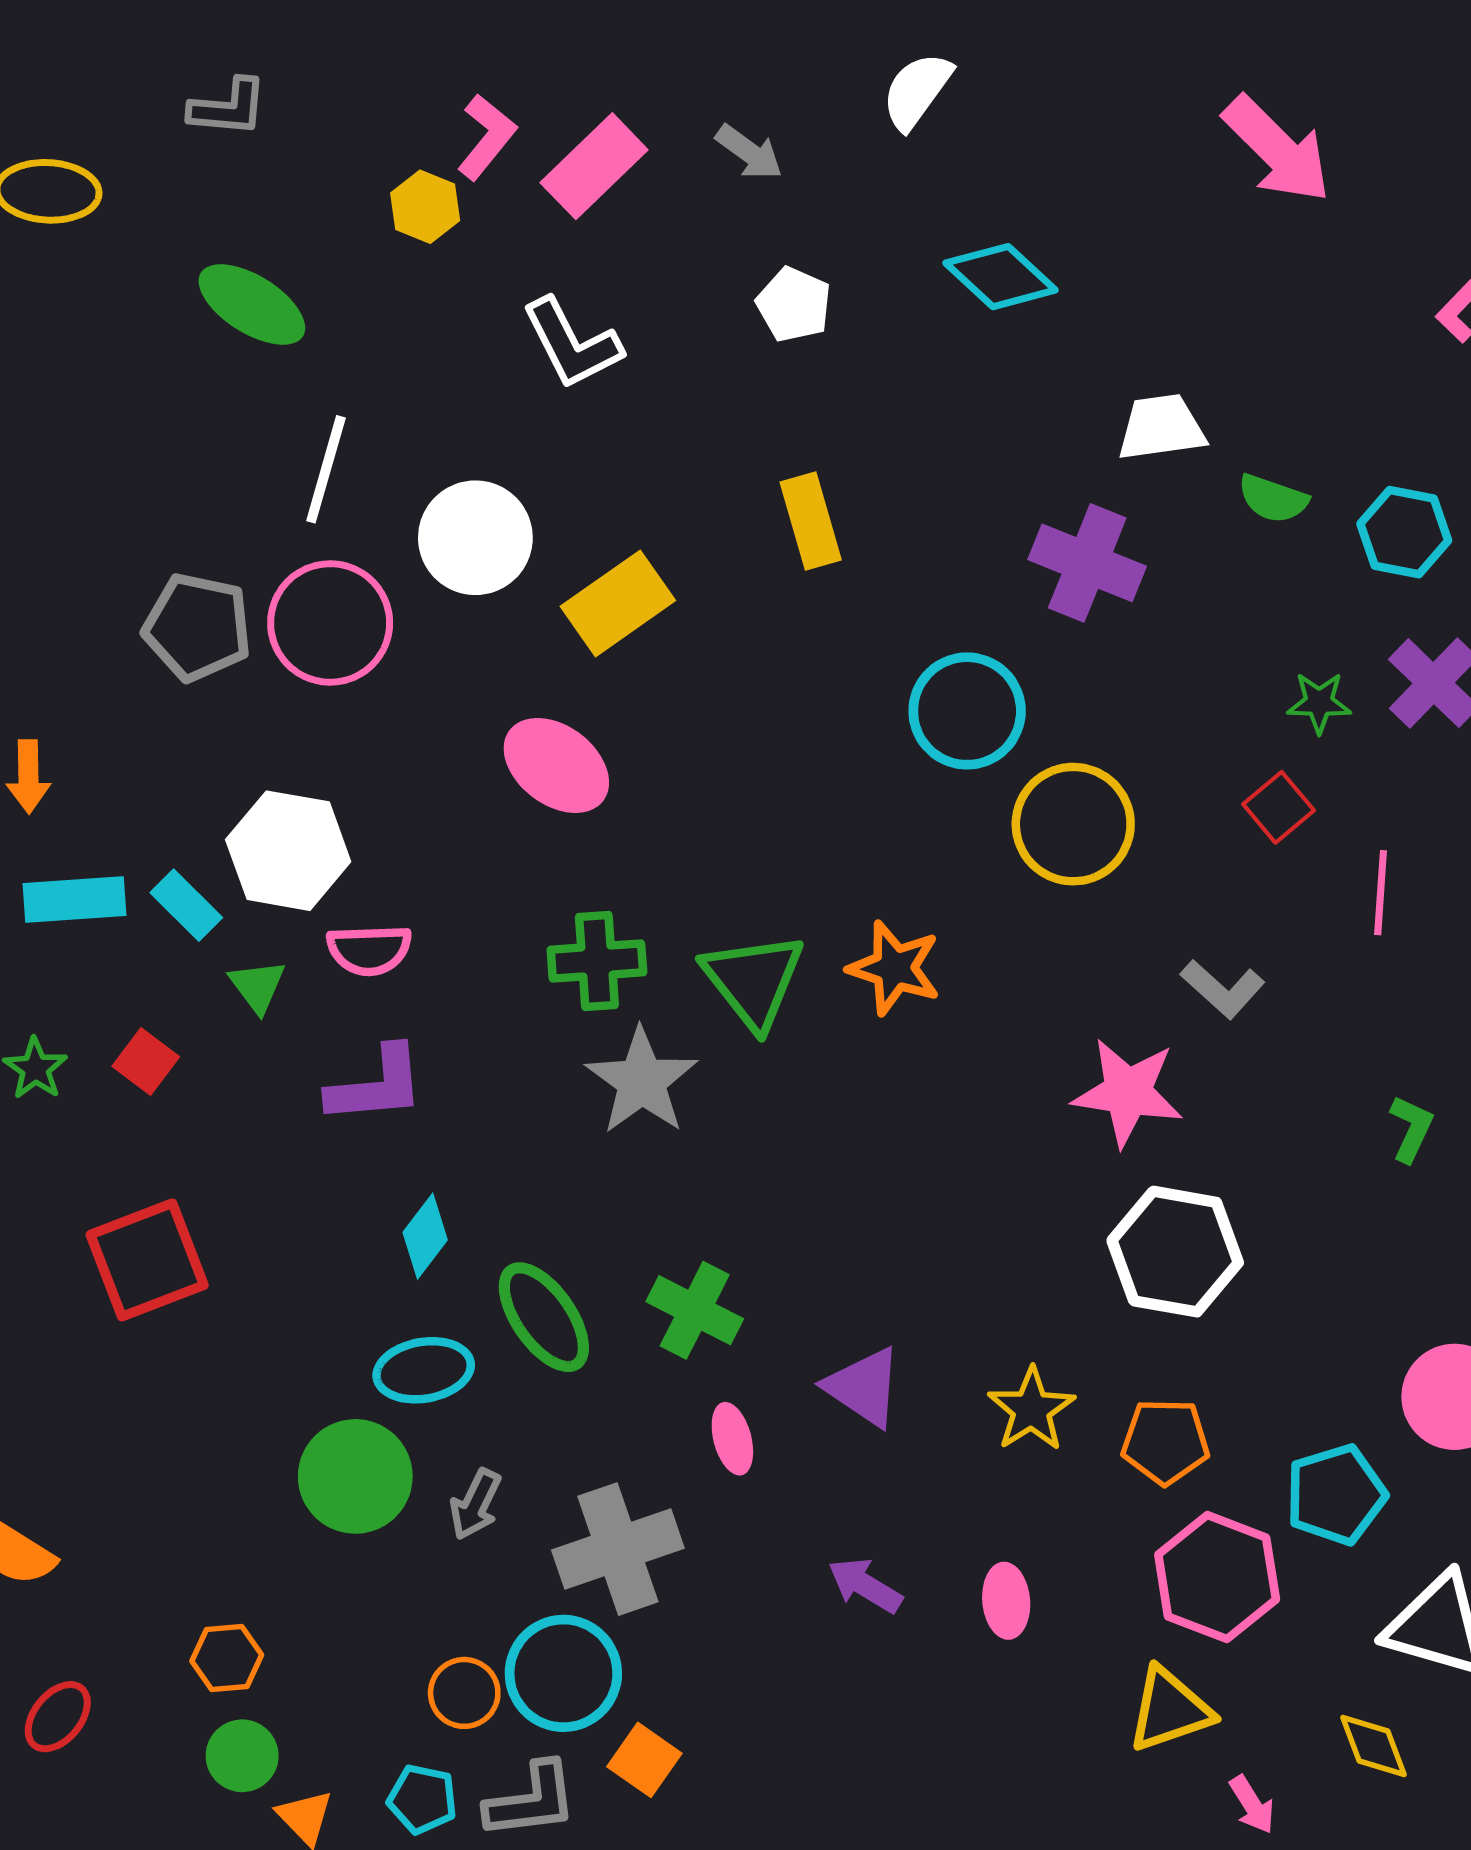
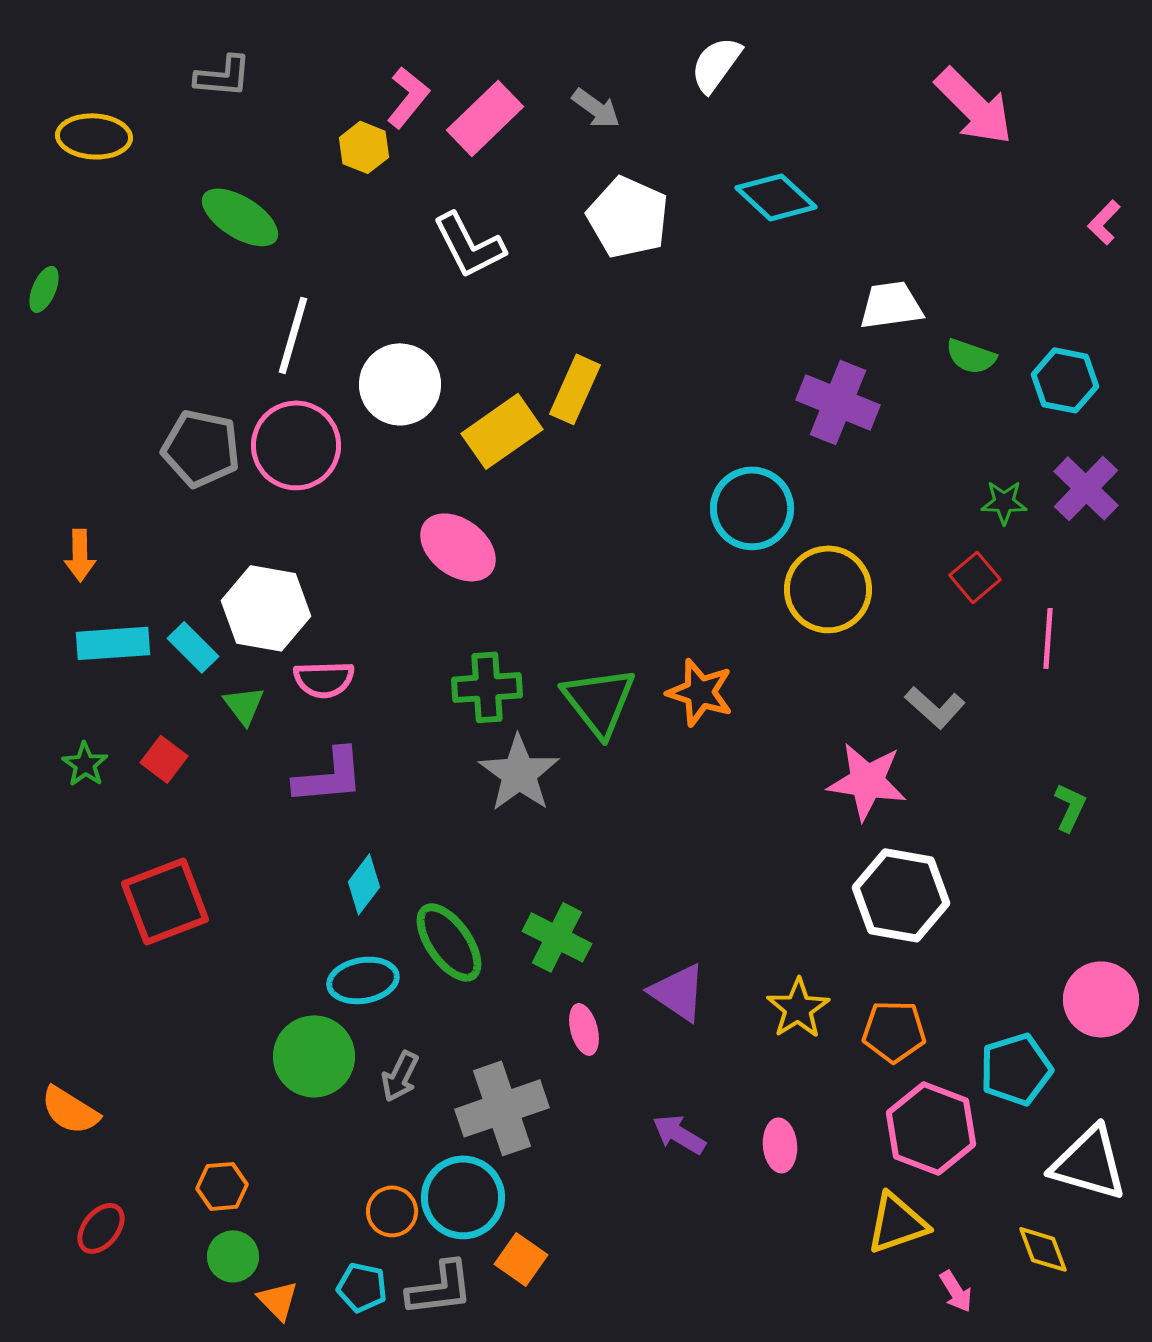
white pentagon: (794, 304) -> (628, 217), size x1.5
yellow rectangle: (811, 521) -> (575, 389), moved, turned 40

